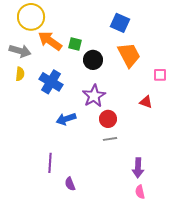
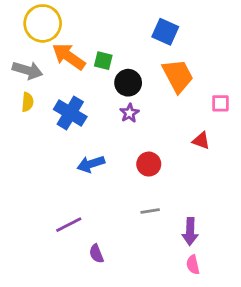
purple star: (94, 96) -> (129, 113), moved, size x0.6
gray line: (110, 139) -> (150, 211), moved
purple line: (50, 163) -> (69, 225), turned 60

